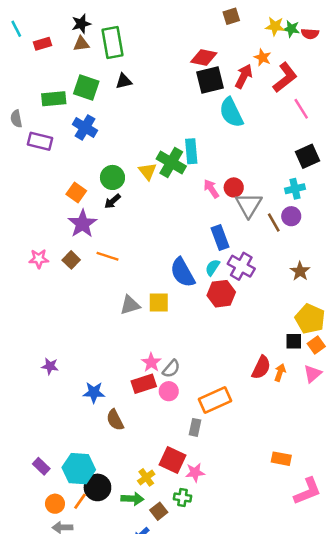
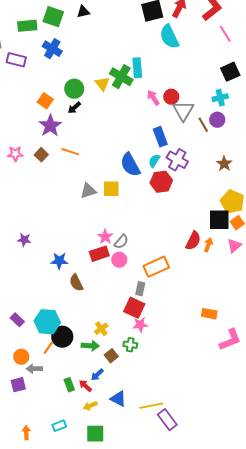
black square: (294, 341) -> (219, 220), size x1.6
red square: (172, 460) -> (134, 308), moved
orange circle: (55, 504) -> (21, 357), moved

